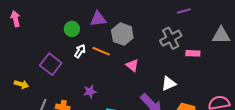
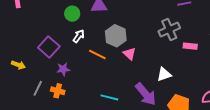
gray hexagon: (122, 34) -> (116, 36), moved
orange line: (101, 51) -> (97, 55), moved
purple star: (90, 91) -> (63, 69), moved

